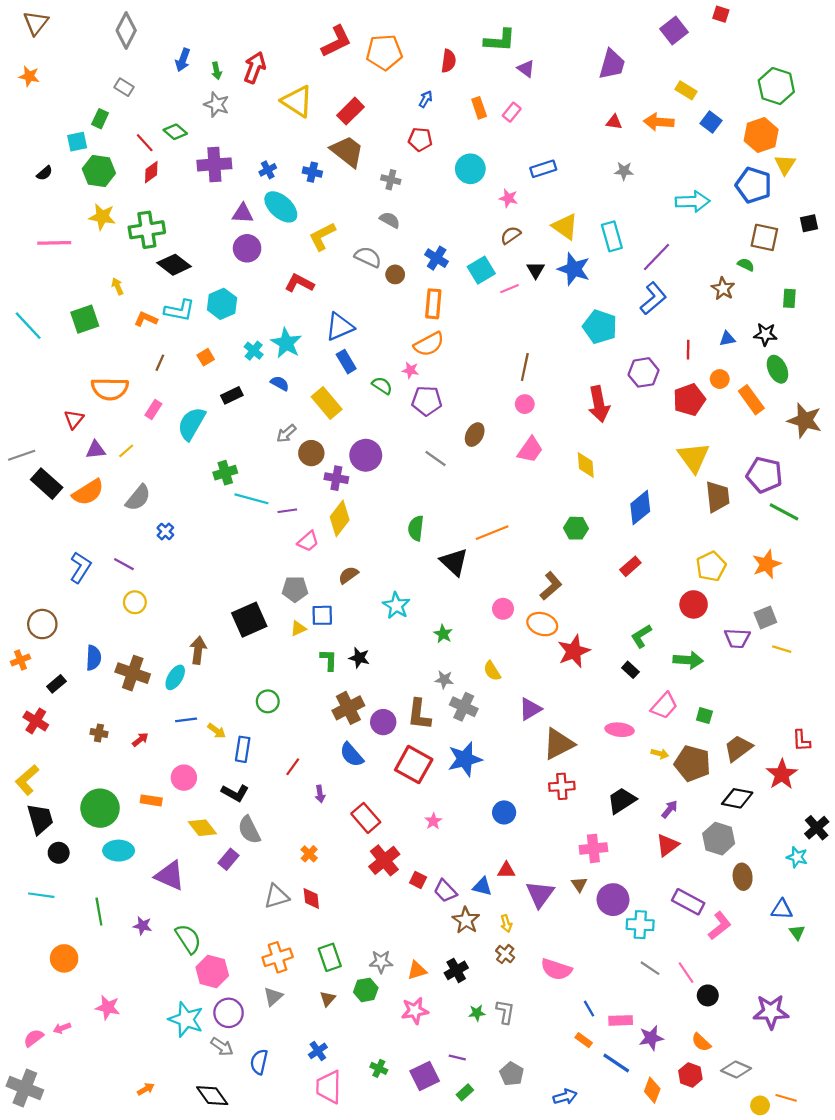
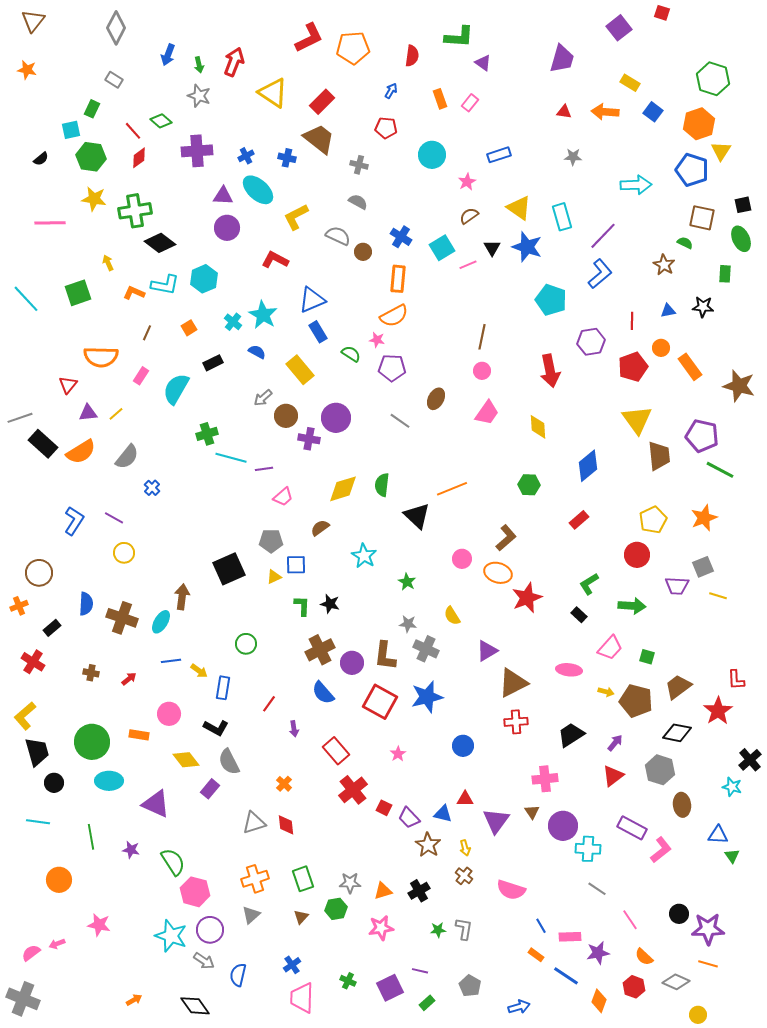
pink star: (508, 198) -> (467, 182), turned 30
green ellipse: (777, 369) -> (741, 239), moved
yellow diamond: (340, 518) -> (343, 489), moved, turned 36
pink line: (686, 973) -> (630, 920), moved
black circle: (708, 995) -> (679, 914), moved
orange line: (786, 1098) -> (708, 964), moved

